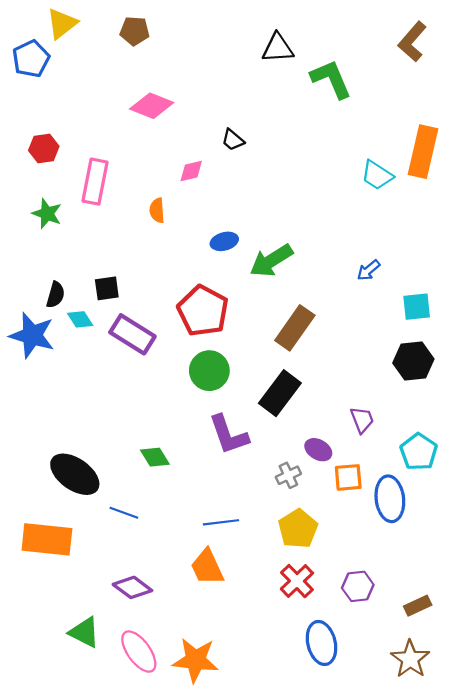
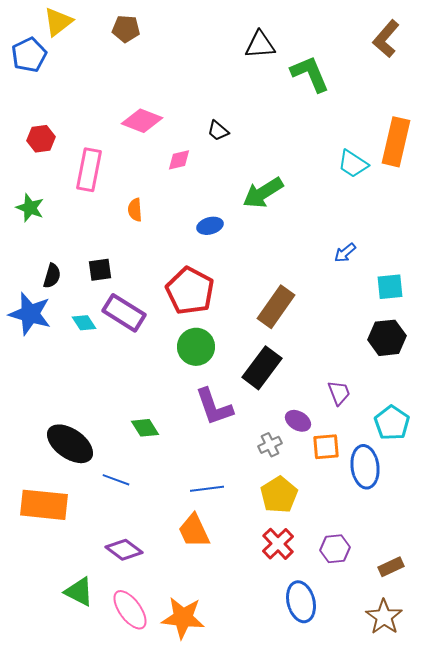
pink diamond: (152, 106) -> (142, 121), moved
orange semicircle: (157, 210) -> (135, 210), moved
green star: (47, 214) -> (30, 208), moved
green arrow: (271, 261) -> (263, 193), moved
cyan diamond: (80, 319) -> (84, 323), moved

